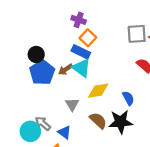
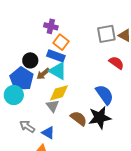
black circle: (36, 54) -> (30, 60), moved
yellow diamond: (98, 91) -> (59, 93), moved
blue semicircle: (128, 98) -> (105, 95), size x1.5
cyan circle: (30, 131) -> (14, 95), moved

